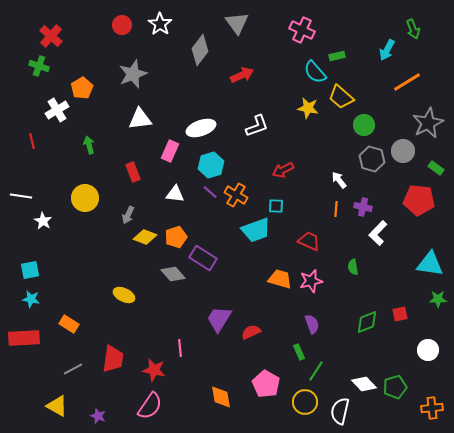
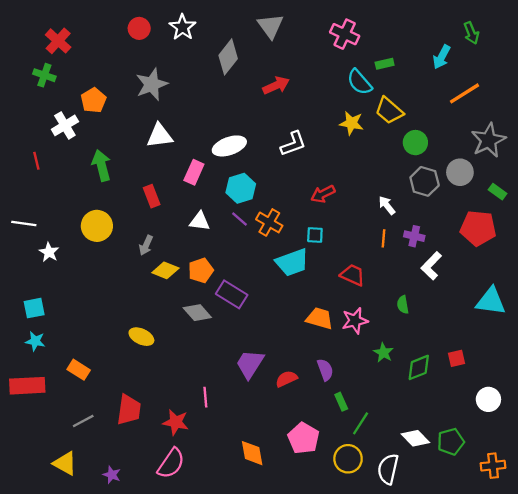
green arrow: (89, 145) -> (101, 165), size x1.5
green star: (438, 299) -> (383, 353), moved, turned 30
purple semicircle: (312, 324) -> (325, 370), moved

